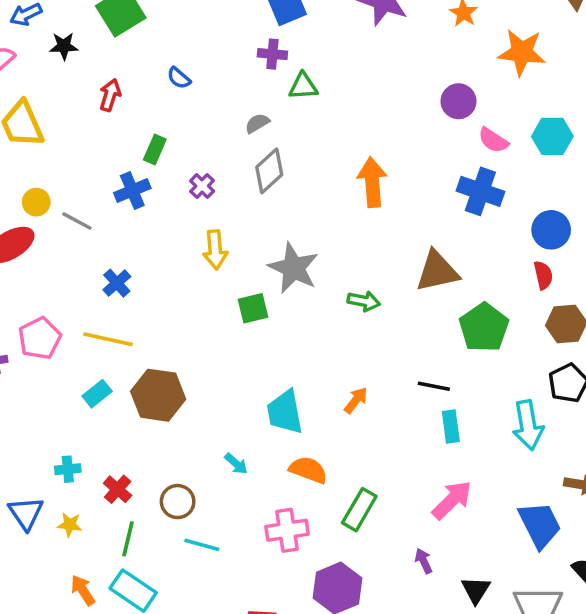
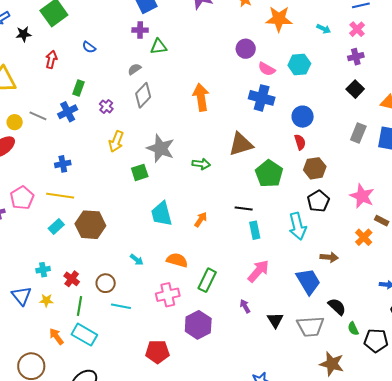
gray line: (77, 221) -> (38, 116), moved
yellow arrow: (215, 250) -> (116, 141), turned 30
blue cross: (117, 283) -> (63, 164), turned 35
cyan trapezoid: (285, 412) -> (162, 214), moved

